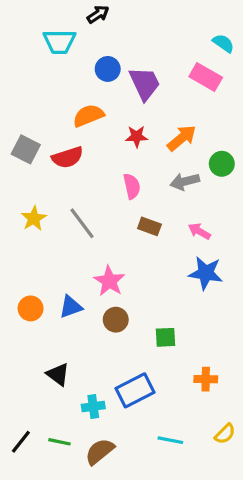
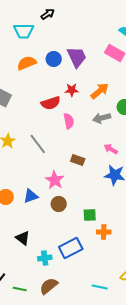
blue circle: (108, 69) -> (54, 59), moved
orange semicircle: (88, 116) -> (27, 63), moved
red semicircle: (68, 157) -> (51, 103), moved
brown rectangle: (149, 226) -> (78, 160), moved
orange cross: (206, 379) -> (104, 232), moved
cyan line: (170, 440) -> (100, 287), moved
green line: (59, 442) -> (20, 289), moved

